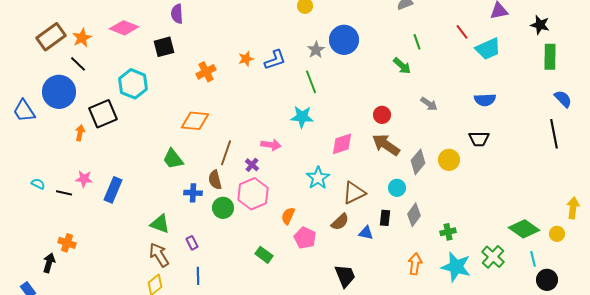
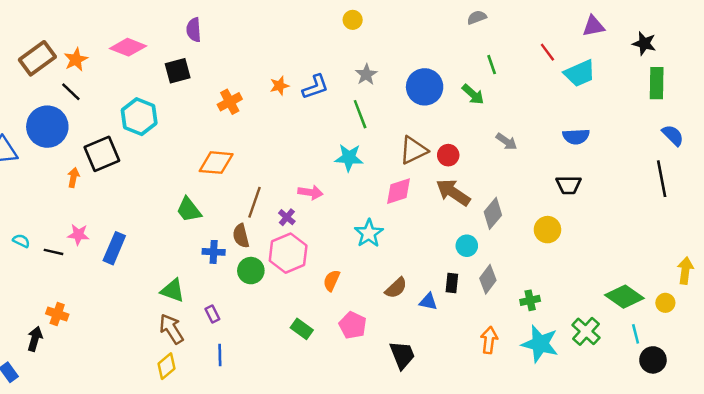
blue circle: (344, 40) -> (425, 87), moved
yellow circle: (449, 160) -> (547, 230), moved
brown triangle: (354, 193) -> (413, 150), moved
pink pentagon: (305, 238) -> (353, 325), moved

